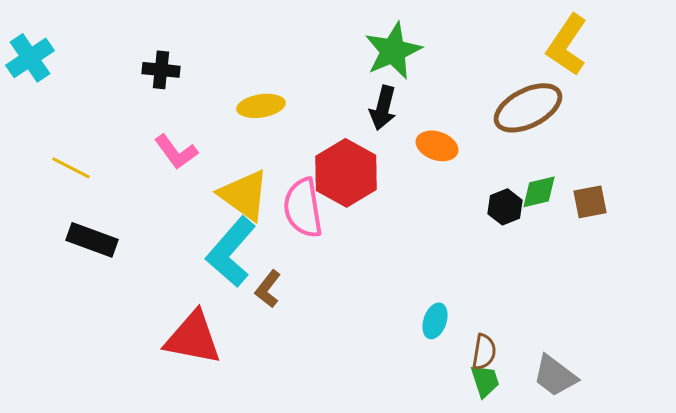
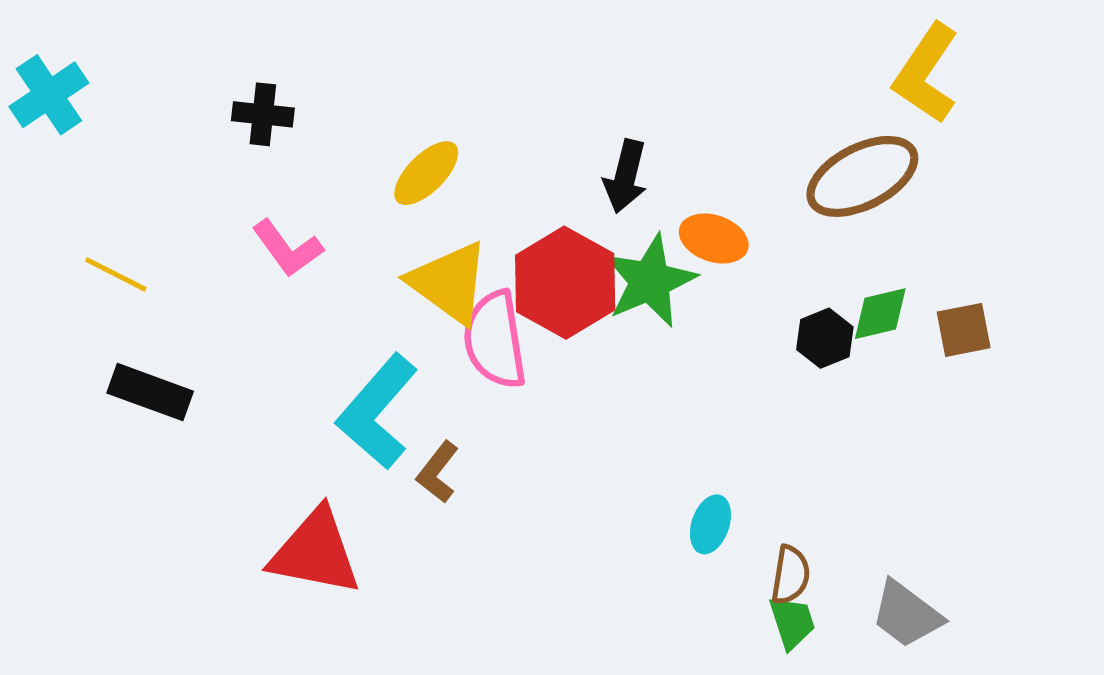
green star: (393, 51) -> (650, 281), moved
yellow ellipse: (261, 106) -> (426, 173), turned -36
yellow triangle: (244, 195) -> (449, 283), moved

